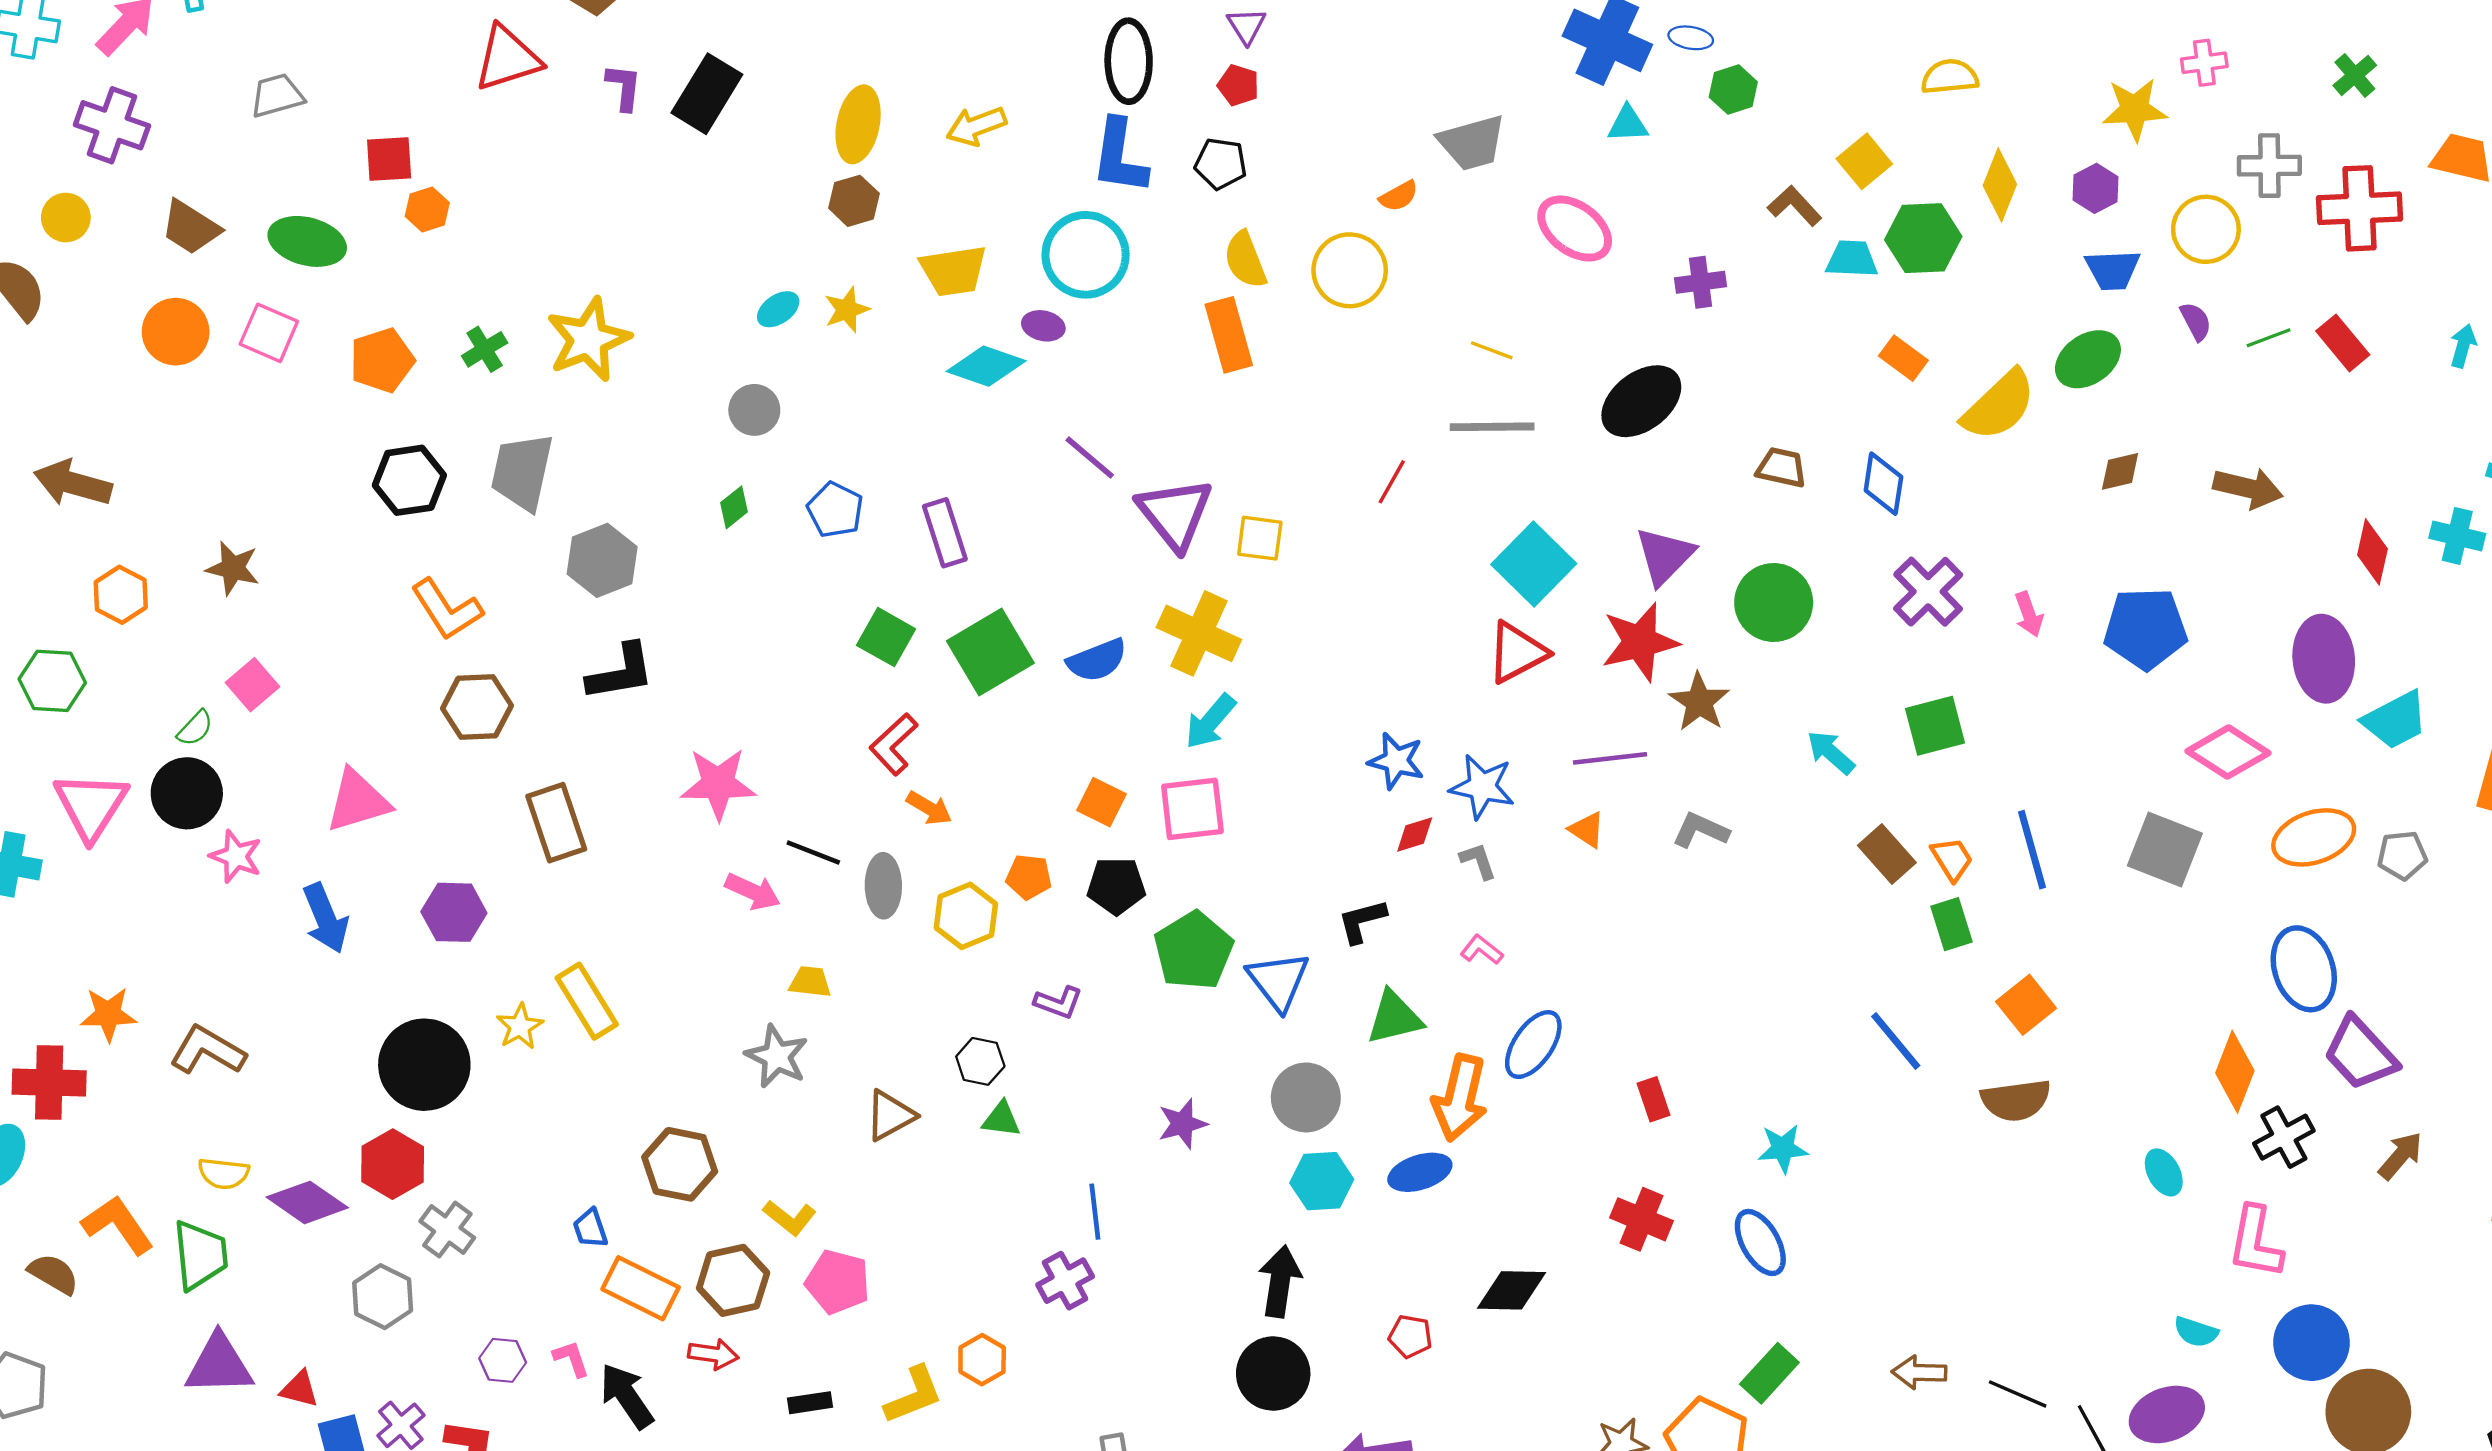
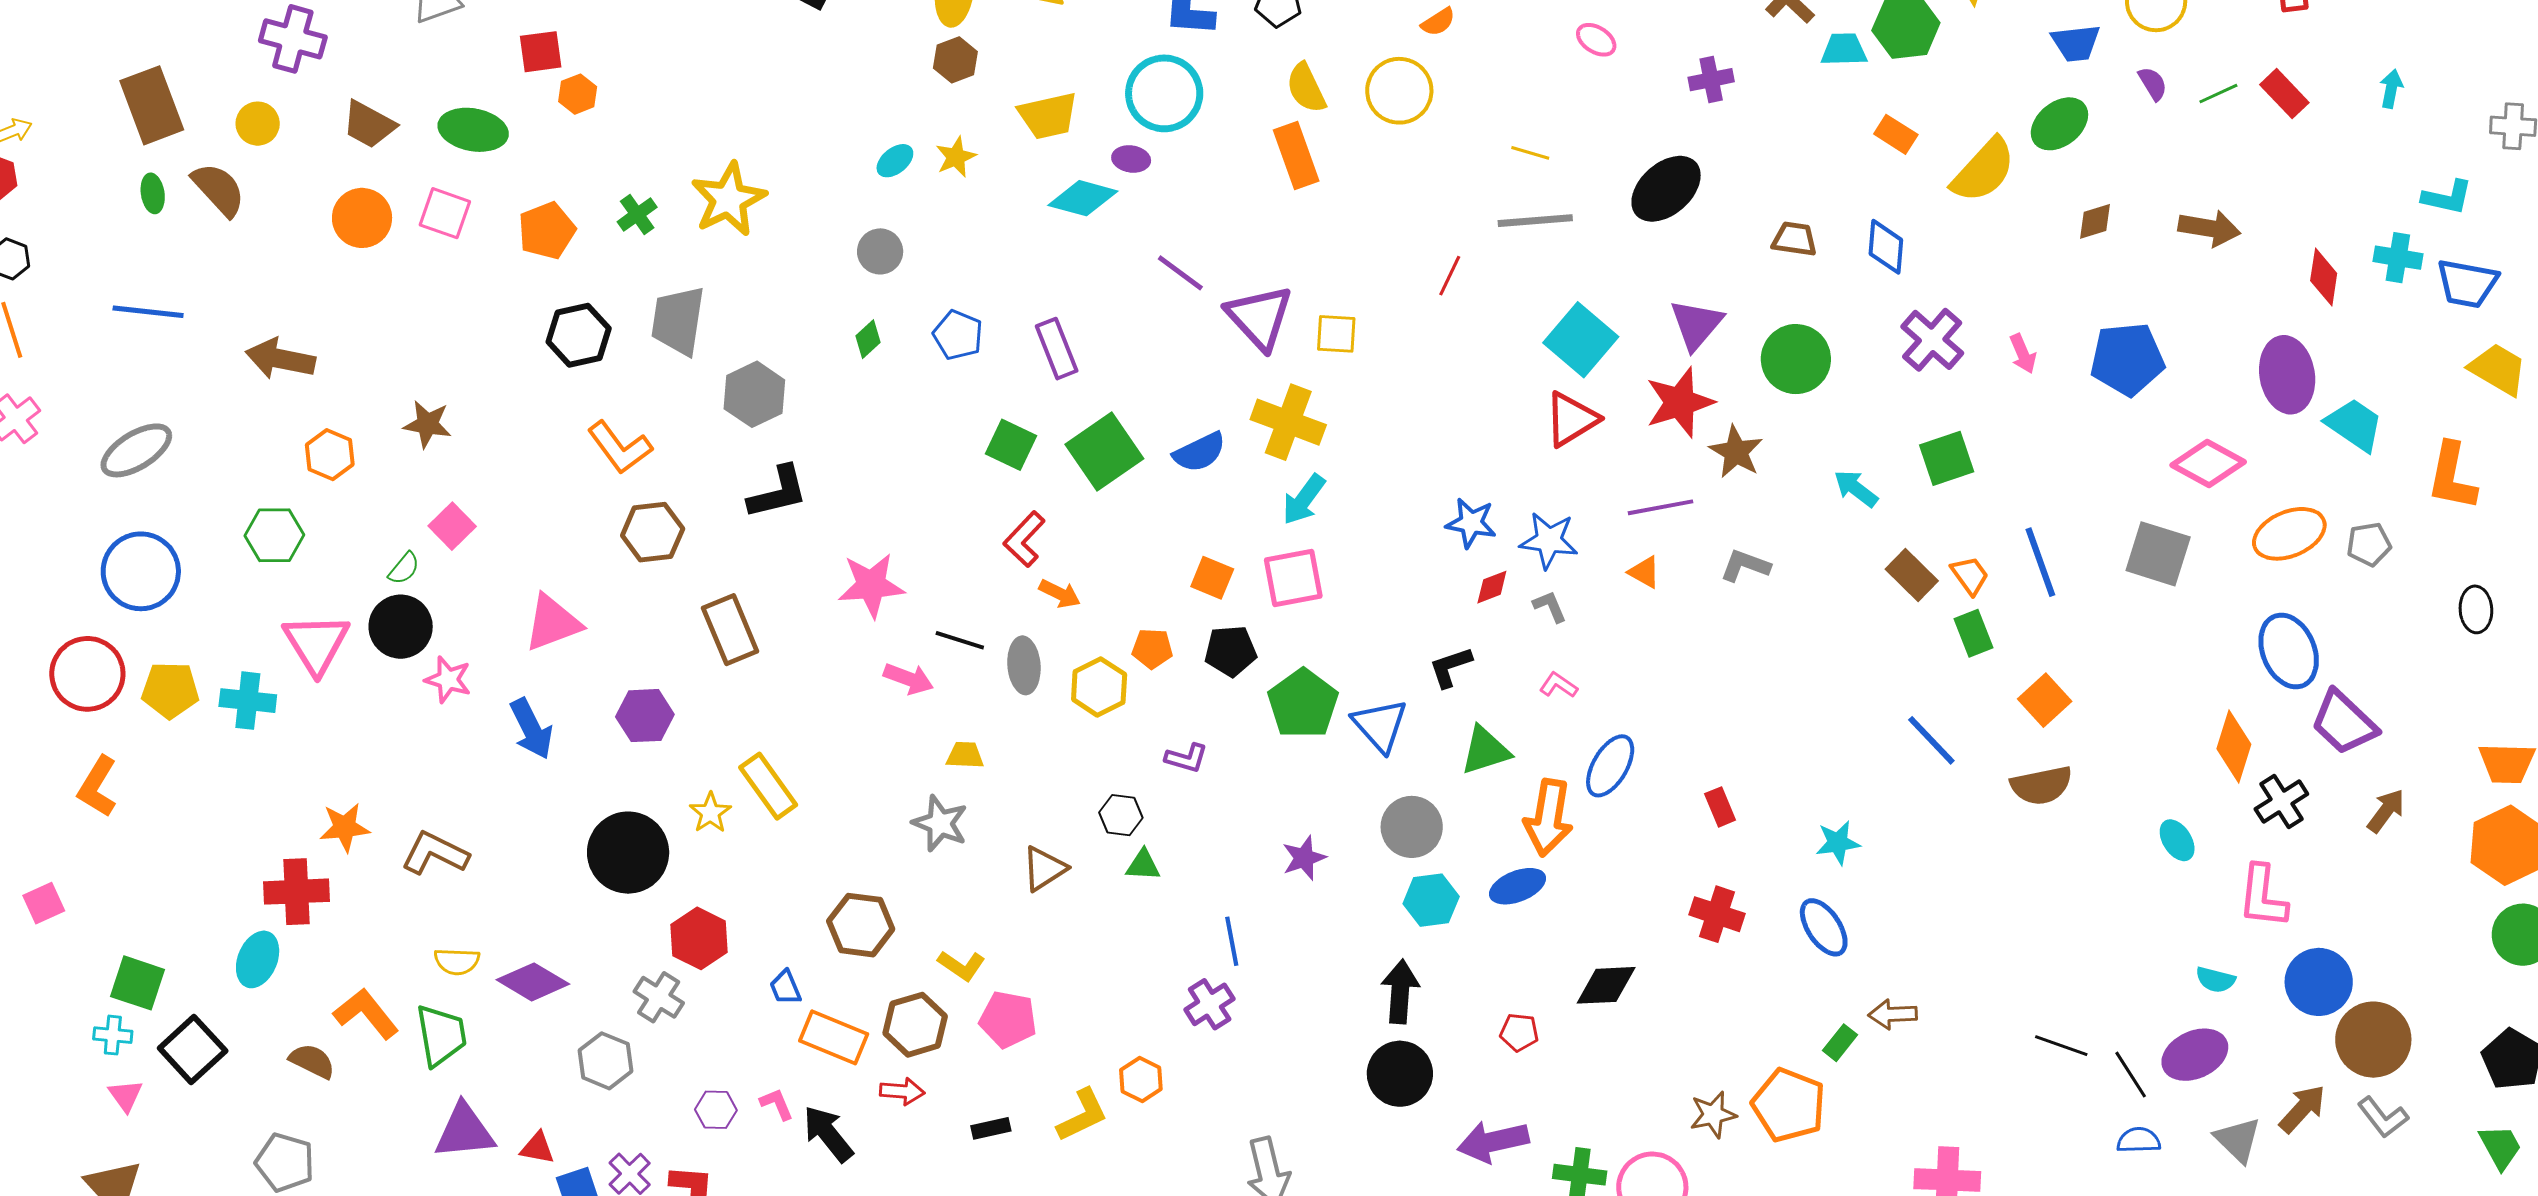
pink ellipse: (1575, 229) -> (1596, 40), size x0.6
cyan trapezoid: (2395, 720) -> (2354, 425), turned -114
red hexagon: (393, 1164) -> (699, 938), moved
brown arrow: (1919, 1372) -> (1893, 1014), moved
green rectangle: (1769, 1373) -> (1840, 1043), size x0.7

